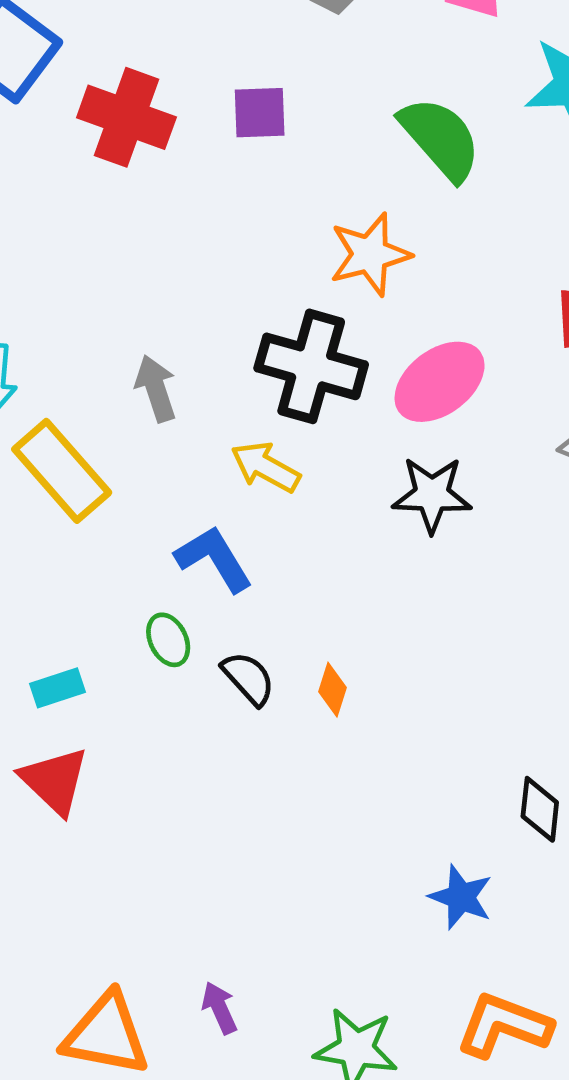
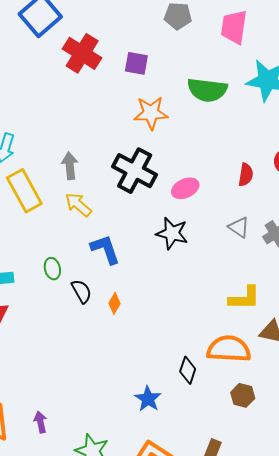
green semicircle: (440, 138) -> (207, 90), turned 126
orange star: (370, 254) -> (151, 113), moved
pink ellipse: (440, 382) -> (185, 188), size x0.7
yellow arrow: (265, 467) -> (78, 205), moved
blue L-shape: (214, 559) -> (105, 249), moved

